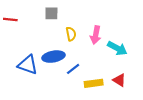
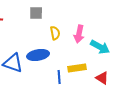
blue line: (73, 69) -> (59, 77), moved, turned -56
yellow rectangle: (94, 83) -> (77, 68), moved

